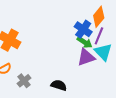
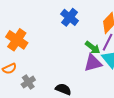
blue cross: (83, 29) -> (70, 17), moved

